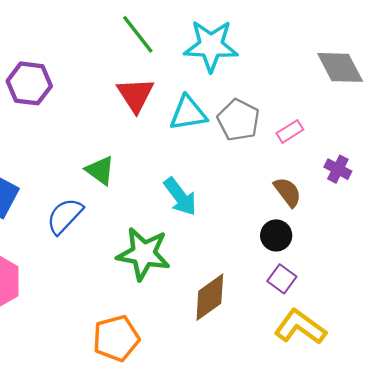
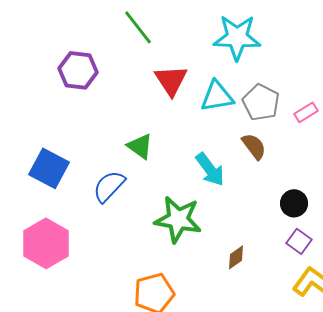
green line: (138, 34) -> (138, 27), moved
brown semicircle: (288, 192) -> (254, 146), moved
brown diamond: (210, 297) -> (236, 257), size x0.6

